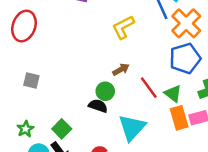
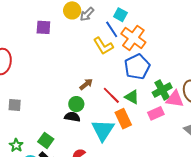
yellow L-shape: (123, 27) -> (103, 46), moved, turned -85
orange rectangle: (179, 118) -> (123, 119), moved

